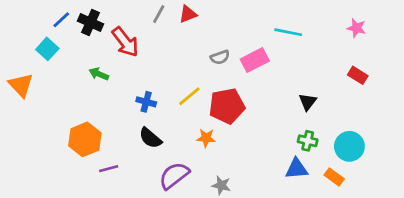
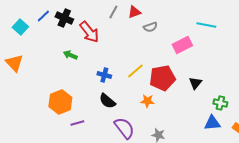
cyan square: (47, 49) -> (20, 27), moved
gray semicircle: (220, 57) -> (150, 27), moved
black triangle: (308, 102) -> (195, 83), moved
purple semicircle: (174, 176) -> (124, 128), turned 90

